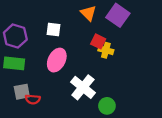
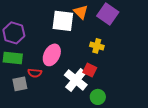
white square: (53, 29) -> (63, 21), moved, size x1.6
red square: (98, 41) -> (90, 70), moved
red semicircle: (33, 99) -> (35, 73), moved

